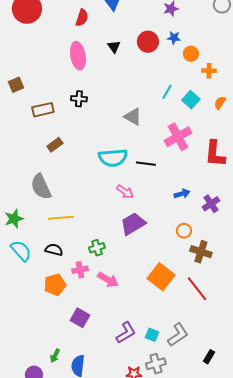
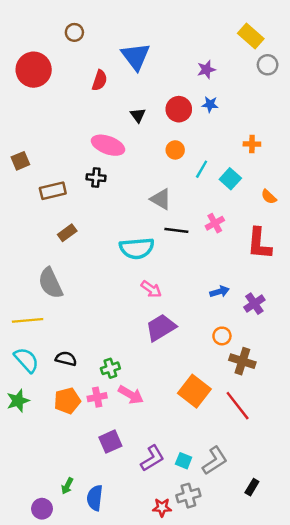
orange circle: (191, 54) -> (175, 150), moved
pink ellipse: (78, 56) -> (108, 145), moved, turned -60
orange semicircle: (220, 103) -> (269, 197), moved, turned -80
pink cross: (178, 137) -> (215, 223), size x0.6
black line: (146, 164) -> (176, 230), moved
yellow line: (61, 218) -> (28, 320), moved
green star: (14, 219) -> (18, 401), moved
green cross: (97, 248) -> (110, 368), moved
pink cross: (80, 270) -> (97, 397), moved
purple square: (80, 318) -> (110, 442), moved, turned 36

